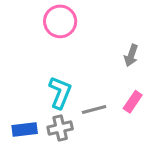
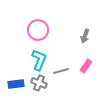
pink circle: (60, 21) -> (38, 30), moved
gray cross: (60, 128) -> (39, 83), turned 35

